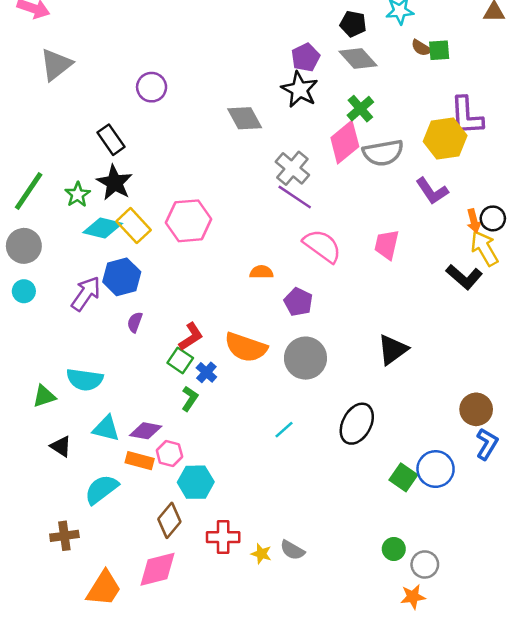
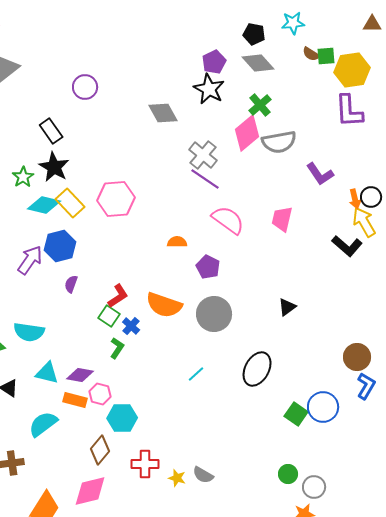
yellow hexagon: (445, 138) -> (352, 70), moved
black triangle: (393, 350) -> (287, 307), size x0.7

